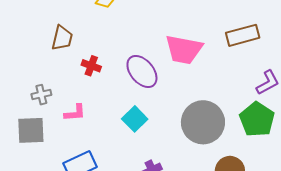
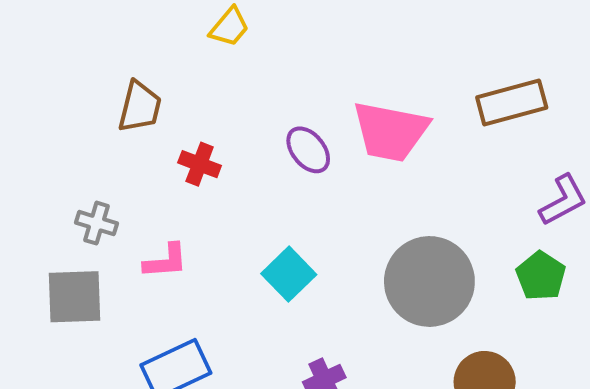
purple ellipse: (142, 71) -> (308, 150), moved, size x0.7
gray cross: (41, 95) -> (96, 223), turned 30
green pentagon: (257, 119) -> (541, 276), size x0.7

